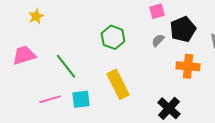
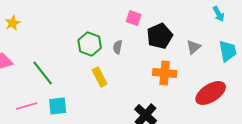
pink square: (157, 11) -> (134, 18), turned 35
gray semicircle: (158, 40) -> (118, 47), moved, turned -32
yellow rectangle: (118, 84) -> (100, 77), moved, size x0.7

